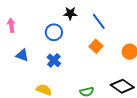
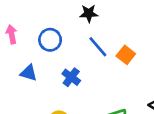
blue line: (99, 21) -> (98, 47), moved
blue circle: (54, 32) -> (50, 40), moved

